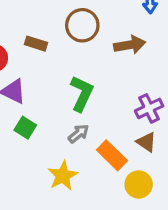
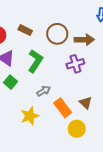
brown circle: (82, 25) -> (57, 34), moved
green L-shape: (82, 93) -> (35, 61), moved
purple cross: (149, 108) -> (75, 64), moved

